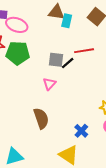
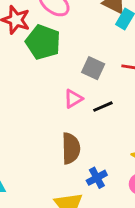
black line: (68, 63) -> (103, 107), moved
brown semicircle: (41, 118) -> (71, 148), moved

